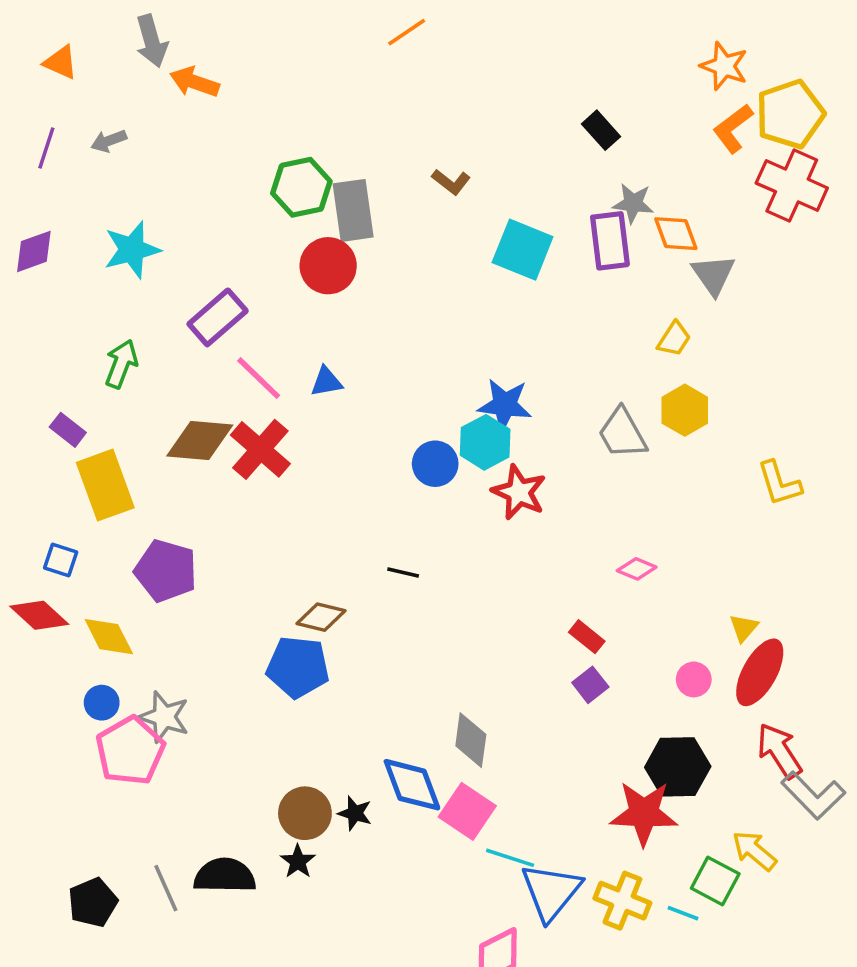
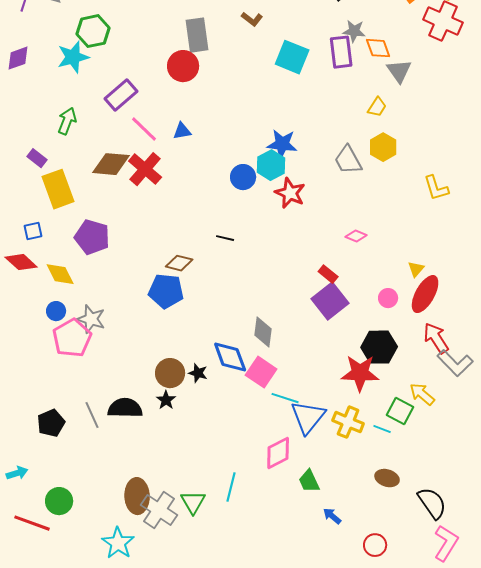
green hexagon: (301, 187) -> (93, 31), moved
blue square: (61, 560) -> (33, 231), turned -30
purple square: (590, 685) -> (330, 301), size x1.8

